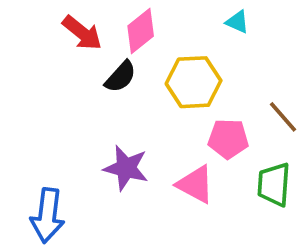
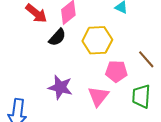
pink triangle: (195, 184) -> (98, 96), turned 40

